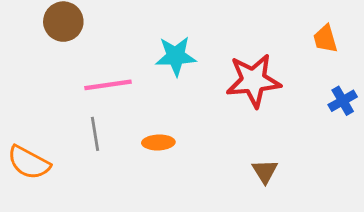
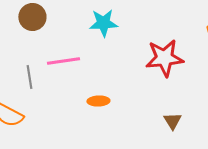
cyan star: (176, 56) -> (103, 23), moved
gray line: (95, 134) -> (29, 77), moved

